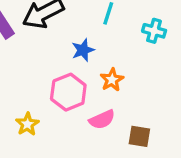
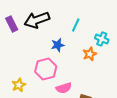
orange star: (112, 80) -> (90, 54), moved

